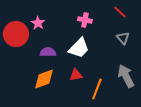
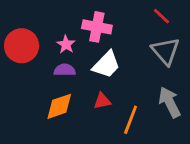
pink cross: (85, 20) -> (97, 27), moved, size x1.5
pink star: (38, 23) -> (66, 44), moved
gray triangle: (123, 38) -> (166, 51), size x1.6

